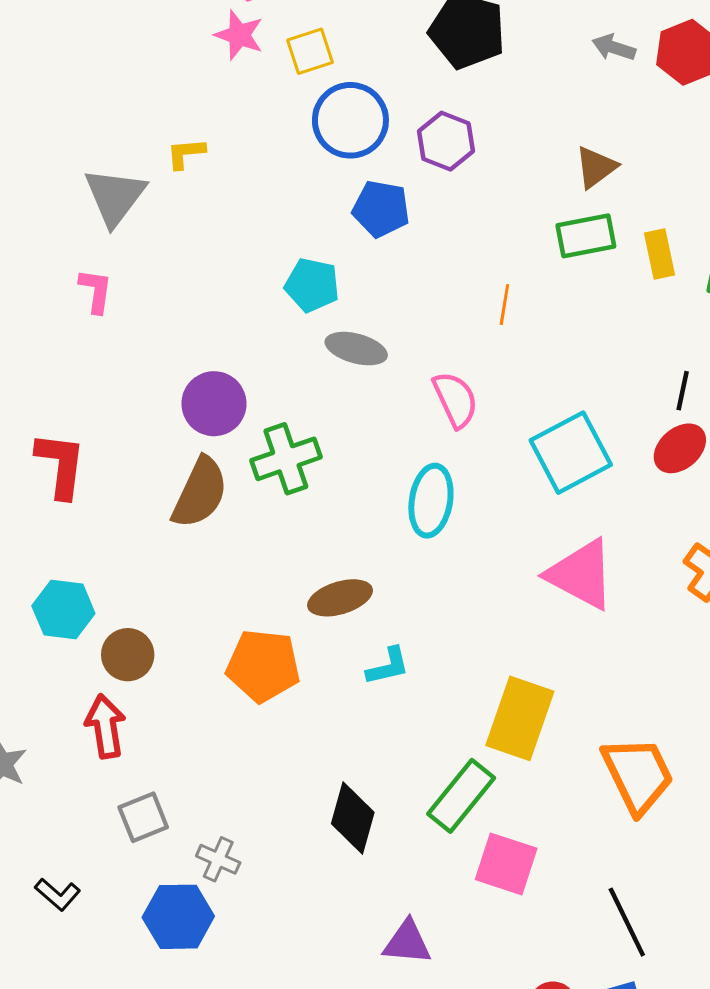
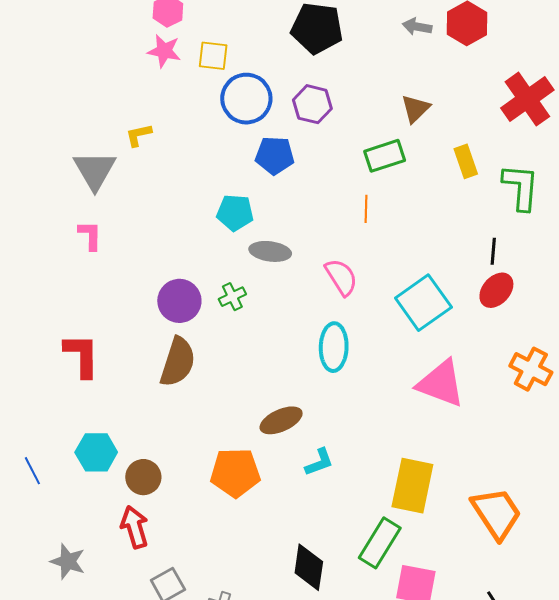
yellow square: (310, 51) -> (213, 56), turned 32
green rectangle: (586, 236) -> (385, 156), moved
green cross: (286, 459) -> (232, 297), moved, size x0.6

